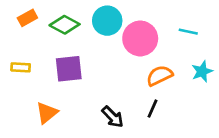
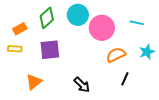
orange rectangle: (27, 18) -> (20, 29), moved
green diamond: (65, 25) -> (47, 18), turned -70
black line: (153, 109) -> (125, 79), moved

